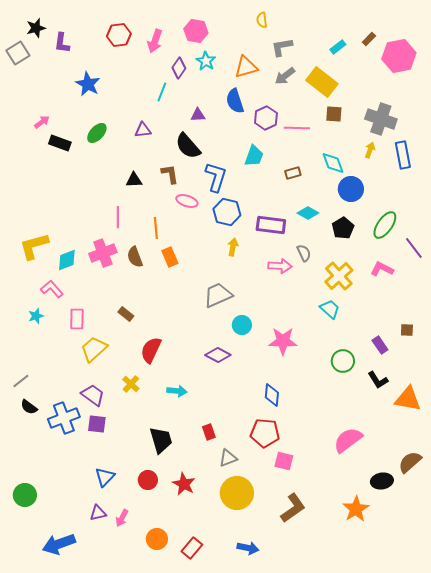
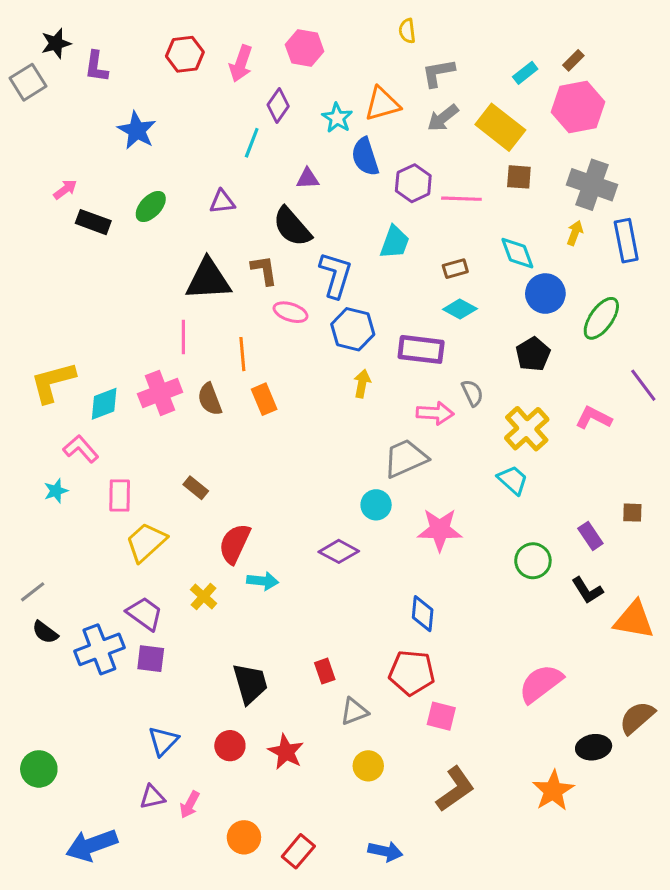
pink hexagon: (399, 56) -> (578, 107), moved
cyan star: (206, 61) -> (337, 118), moved
black triangle: (134, 180) -> (208, 280), size x1.8
cyan diamond: (308, 213) -> (460, 309), moved
green ellipse: (385, 225) -> (601, 318), moved
gray trapezoid: (218, 295) -> (406, 458), moved
cyan arrow: (177, 391) -> (263, 581), moved
yellow circle: (237, 493) -> (368, 766), size x0.6

